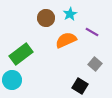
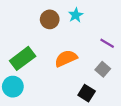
purple line: (92, 32) -> (107, 43), moved
orange semicircle: (66, 40) -> (66, 58), moved

